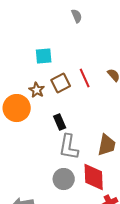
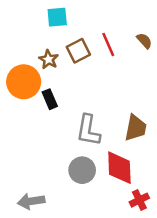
black rectangle: (60, 122) -> (50, 99), moved

